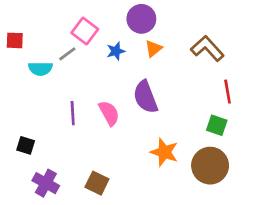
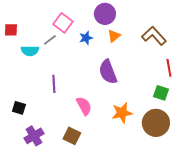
pink semicircle: (109, 113) -> (84, 106), moved
orange star: (164, 152) -> (122, 113), turned -30
purple cross: (46, 183) -> (34, 136), turned 30

